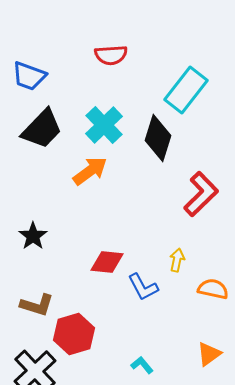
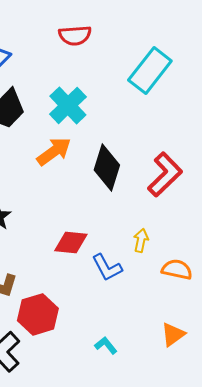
black diamond: (158, 138) -> (107, 167), moved

